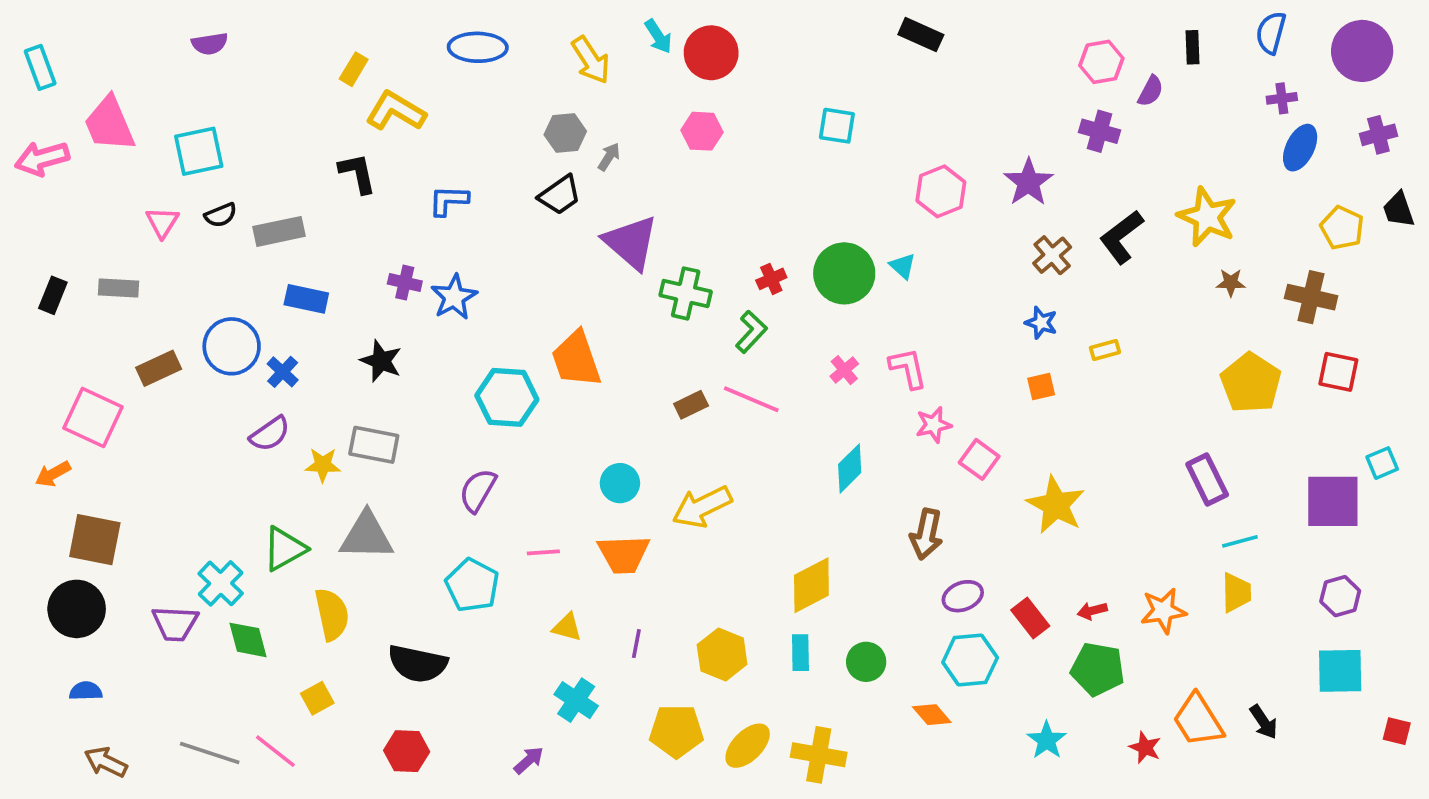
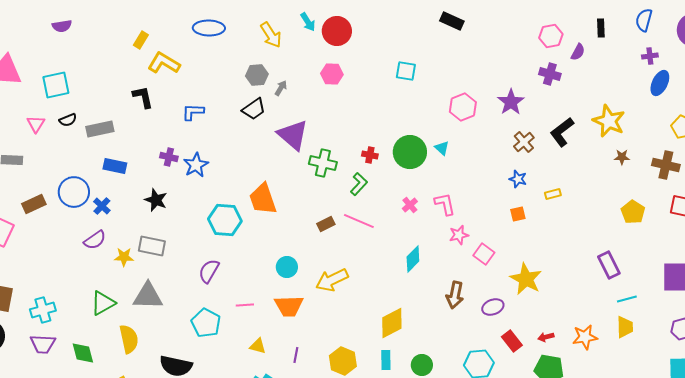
red cross: (771, 279) -> (370, 155), turned 35
yellow pentagon: (1251, 383) -> (633, 212), size x0.7
cyan cross: (221, 583) -> (43, 310), moved, turned 30
purple ellipse: (963, 596) -> (493, 307), moved

